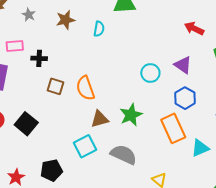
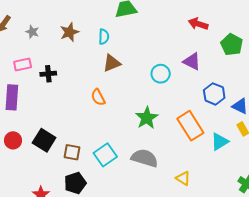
brown square: (55, 86) -> (72, 152), moved
orange semicircle: (85, 88) -> (98, 97), size x0.7
blue hexagon: (185, 98) -> (214, 94), moved
brown triangle: (100, 119) -> (112, 63), moved

